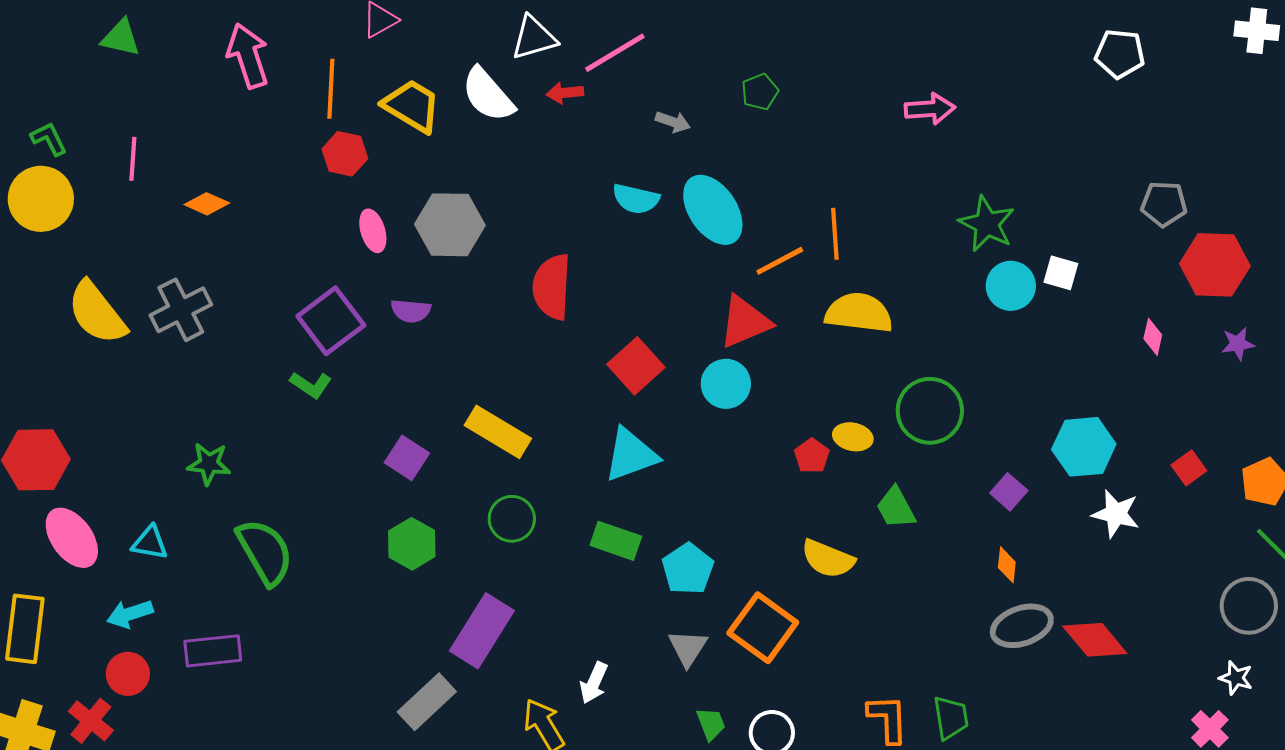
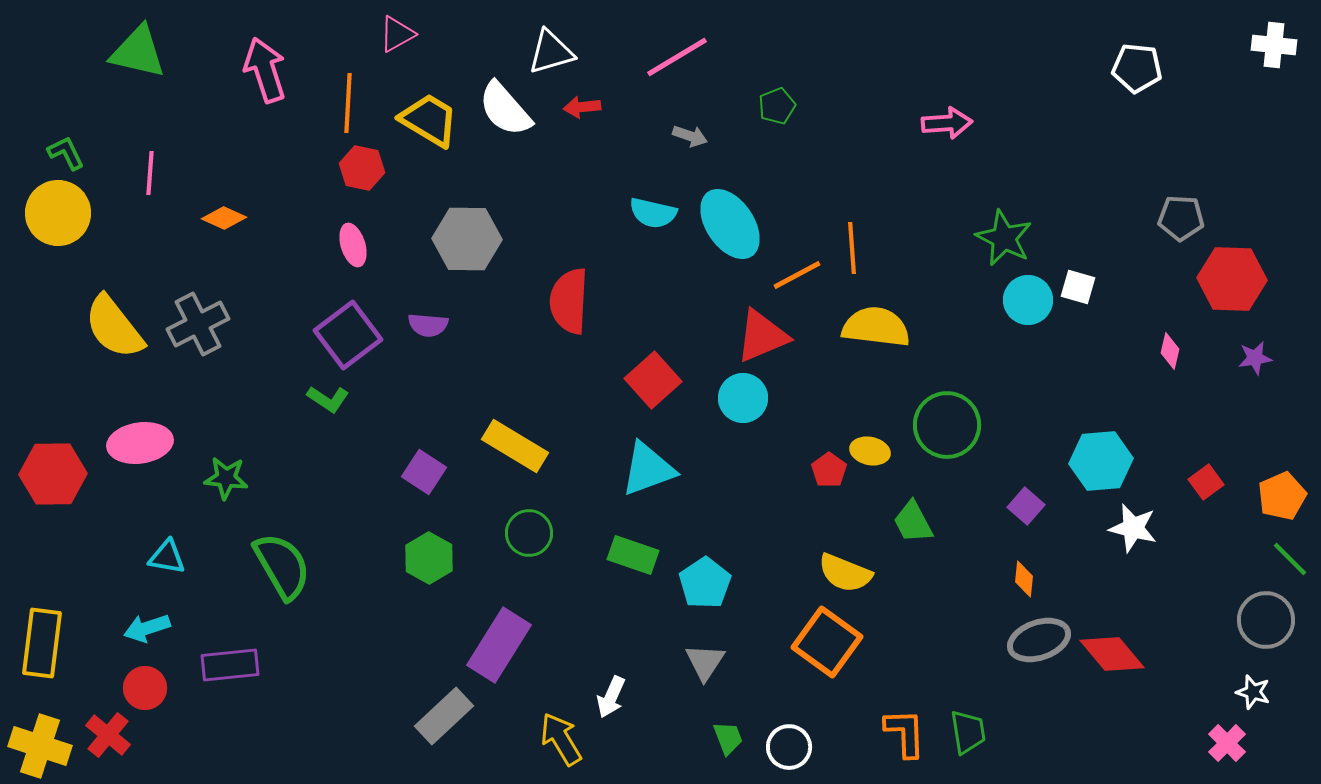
green triangle: (121, 38) -> (138, 52), size x1.4
pink line: (615, 53) -> (677, 57), moved
pink ellipse: (373, 231) -> (353, 245), moved
pink ellipse: (72, 538) -> (140, 443), moved, turned -62
orange square: (763, 628) -> (827, 642), moved

